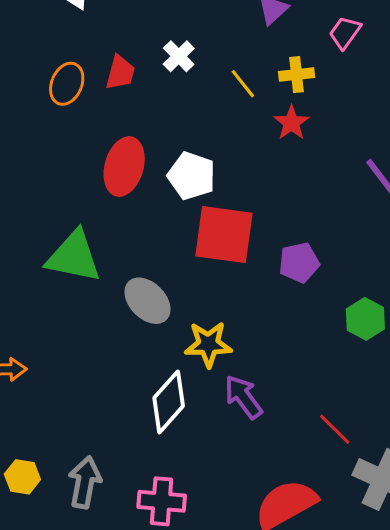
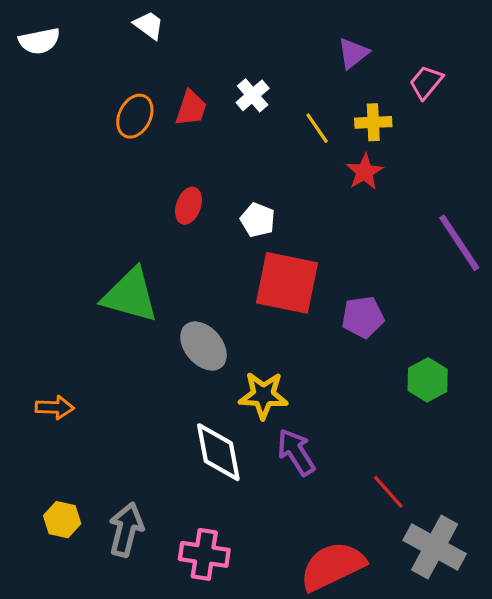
red ellipse: (124, 167) -> (189, 206), size x0.6
white pentagon: (192, 176) -> (258, 220), size x0.7
white diamond: (169, 402) -> (218, 452), turned -56

